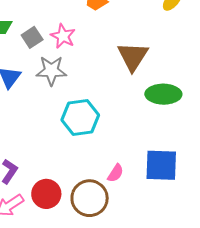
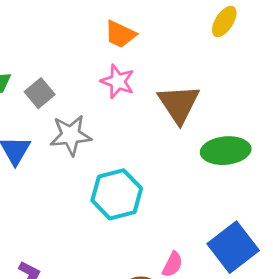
pink star: (63, 36) -> (118, 81), moved
blue square: (161, 165) -> (233, 247), turned -33

